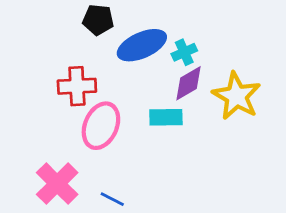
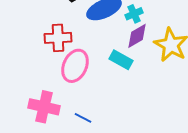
cyan rectangle: (166, 117) -> (121, 60), turned 30
pink cross: (57, 184) -> (44, 107), turned -32

